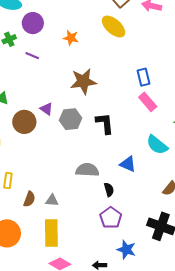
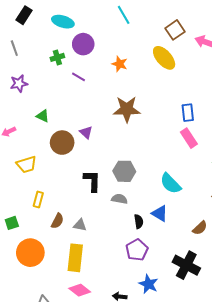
gray hexagon: (71, 119) -> (124, 171), moved
black L-shape: (105, 123) -> (92, 181), moved
cyan semicircle: (157, 145) -> (171, 184), moved
blue triangle: (128, 164) -> (160, 213), moved
gray semicircle: (87, 170) -> (119, 199), size x0.7

